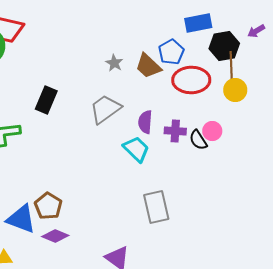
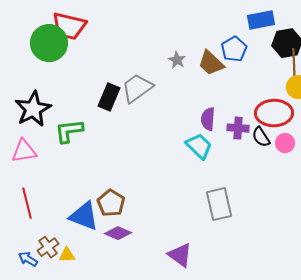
red ellipse: (191, 80) -> (274, 113), moved
gray trapezoid: (105, 109) -> (137, 88), moved
pink circle: (212, 131) -> (285, 143), moved

